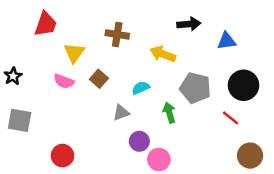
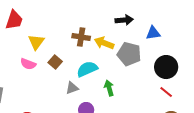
brown cross: (117, 34) -> (81, 37), moved
cyan semicircle: (141, 88) -> (87, 69), size x1.5
gray pentagon: (195, 88) -> (129, 54), moved
red line: (231, 118) -> (166, 92), moved

